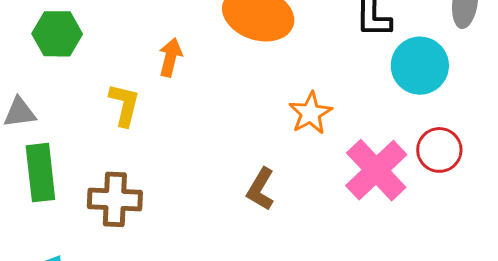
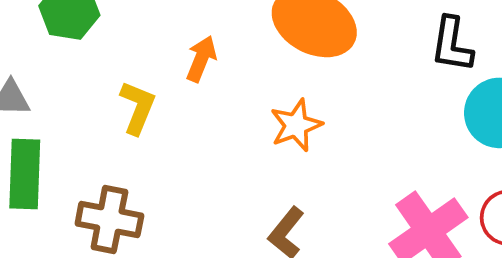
orange star: (310, 113) -> (296, 125), moved

